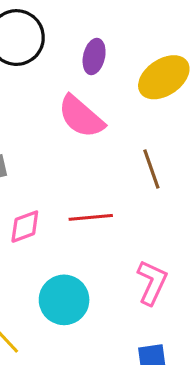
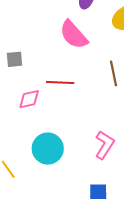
red line: (91, 217) -> (60, 83), moved

